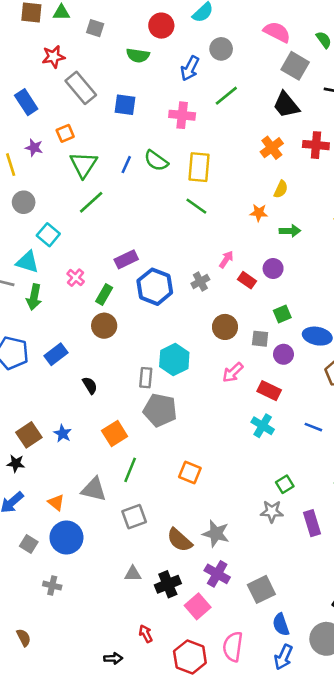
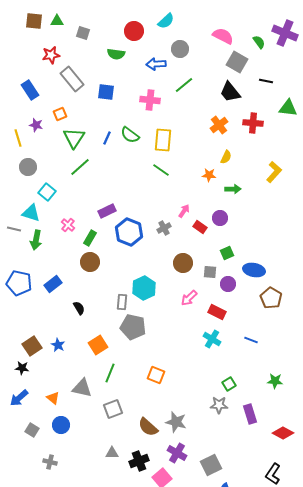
blue arrow: (190, 68) -> (156, 64), turned 60
blue circle: (66, 537) -> (61, 425), size x0.7

